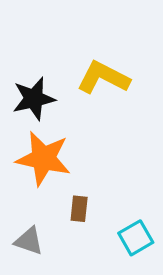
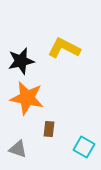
cyan square: (136, 238) -> (84, 147), turned -30

